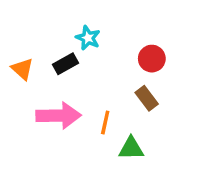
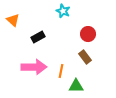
cyan star: (88, 38) -> (63, 11), moved
orange triangle: (22, 69) -> (13, 20), moved

